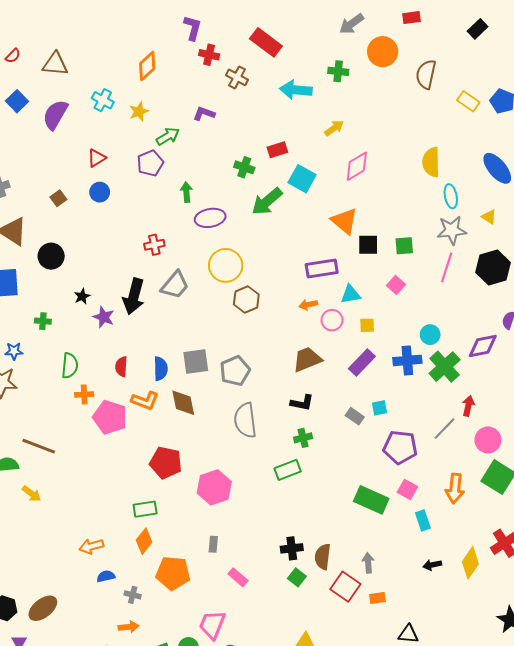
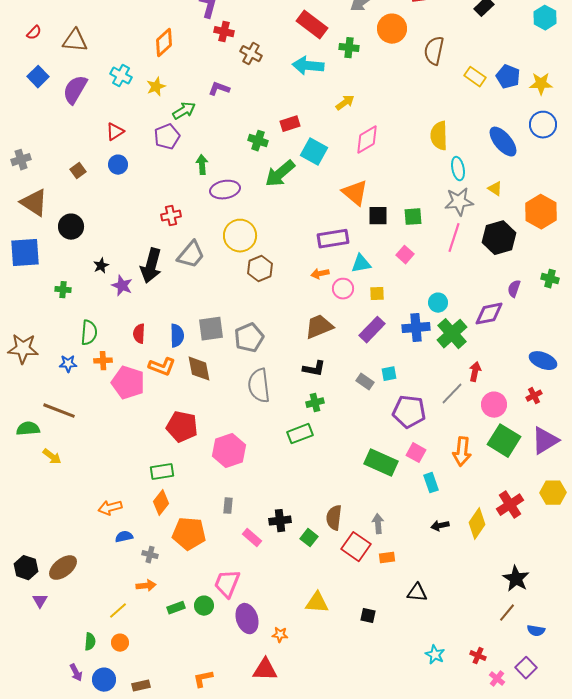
red rectangle: (266, 42) -> (312, 25), moved
blue star: (14, 351) -> (68, 364), moved
black cross: (292, 548) -> (280, 521), moved

